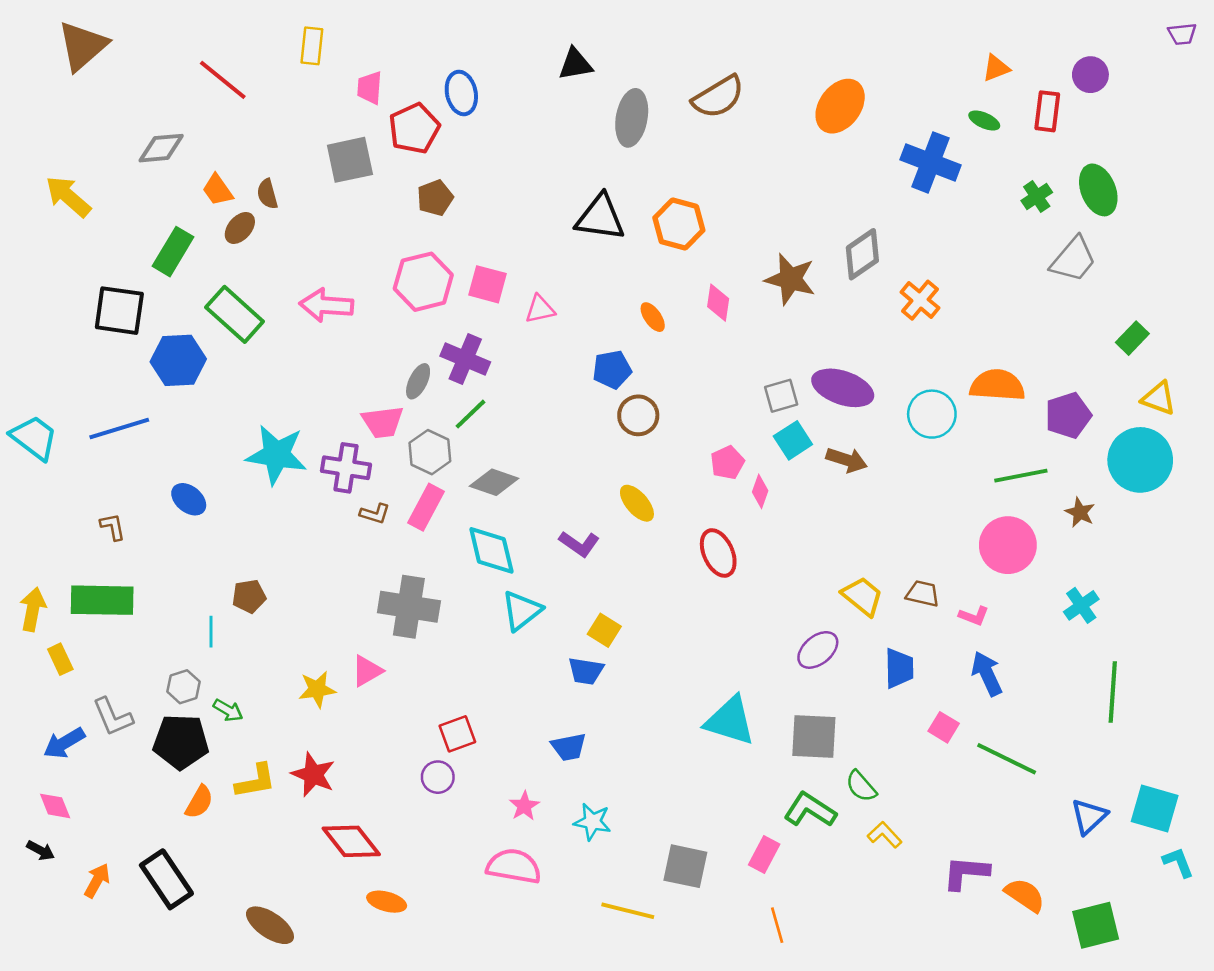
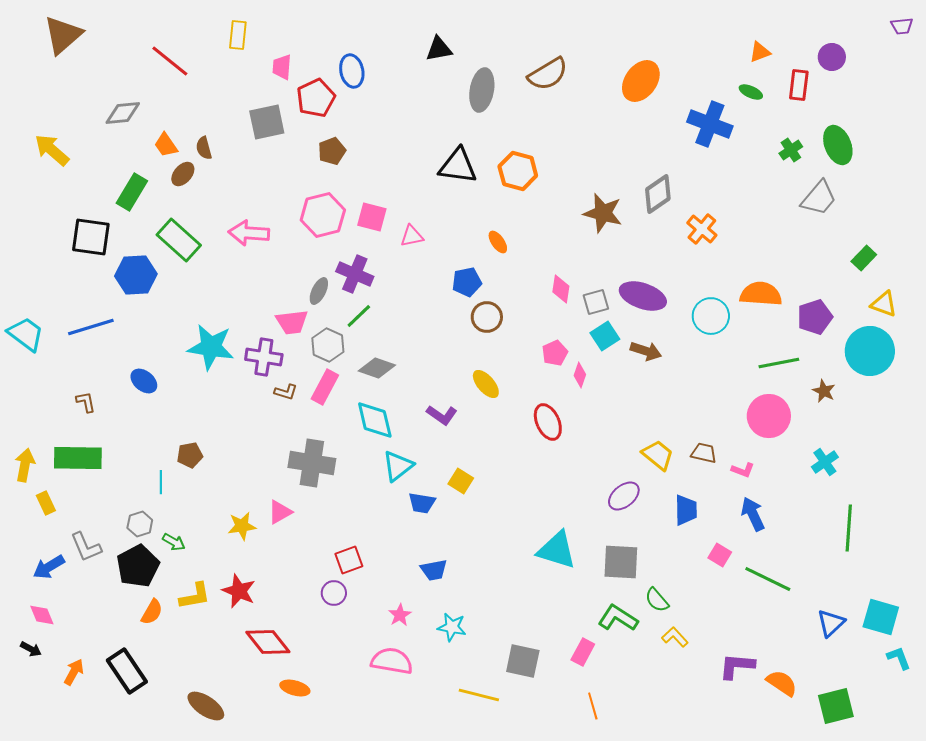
pink diamond: (718, 303) -> (561, 289), moved
blue trapezoid: (586, 671) -> (422, 503), moved
black pentagon: (181, 742) -> (138, 566), turned -30

